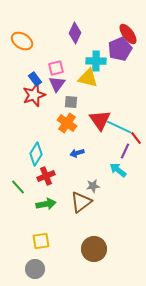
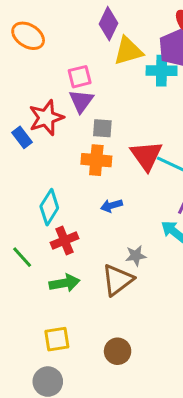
cyan cross: (96, 61) -> (162, 71), moved
yellow triangle: (88, 78) -> (128, 51), moved, turned -30
blue rectangle: (35, 79) -> (22, 137), moved
orange cross: (67, 123) -> (96, 160), turned -30
brown circle: (94, 249) -> (118, 351), moved, size x0.7

